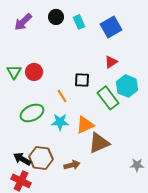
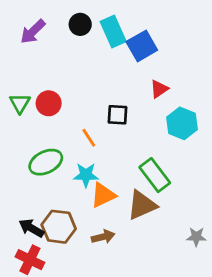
cyan rectangle: (79, 22) -> (113, 32), size x1.5
blue square: (111, 27) -> (142, 46), moved
green rectangle: (108, 98) -> (155, 175), moved
orange triangle: (85, 125) -> (103, 195), moved

